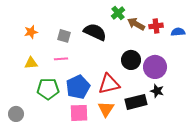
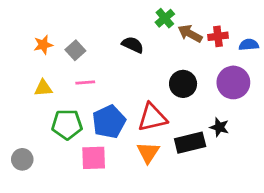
black semicircle: (95, 32) -> (133, 45), size x0.7
gray square: (64, 36) -> (75, 50), moved, turned 32
purple circle: (155, 67) -> (233, 82), moved
pink square: (79, 113) -> (94, 158), moved

